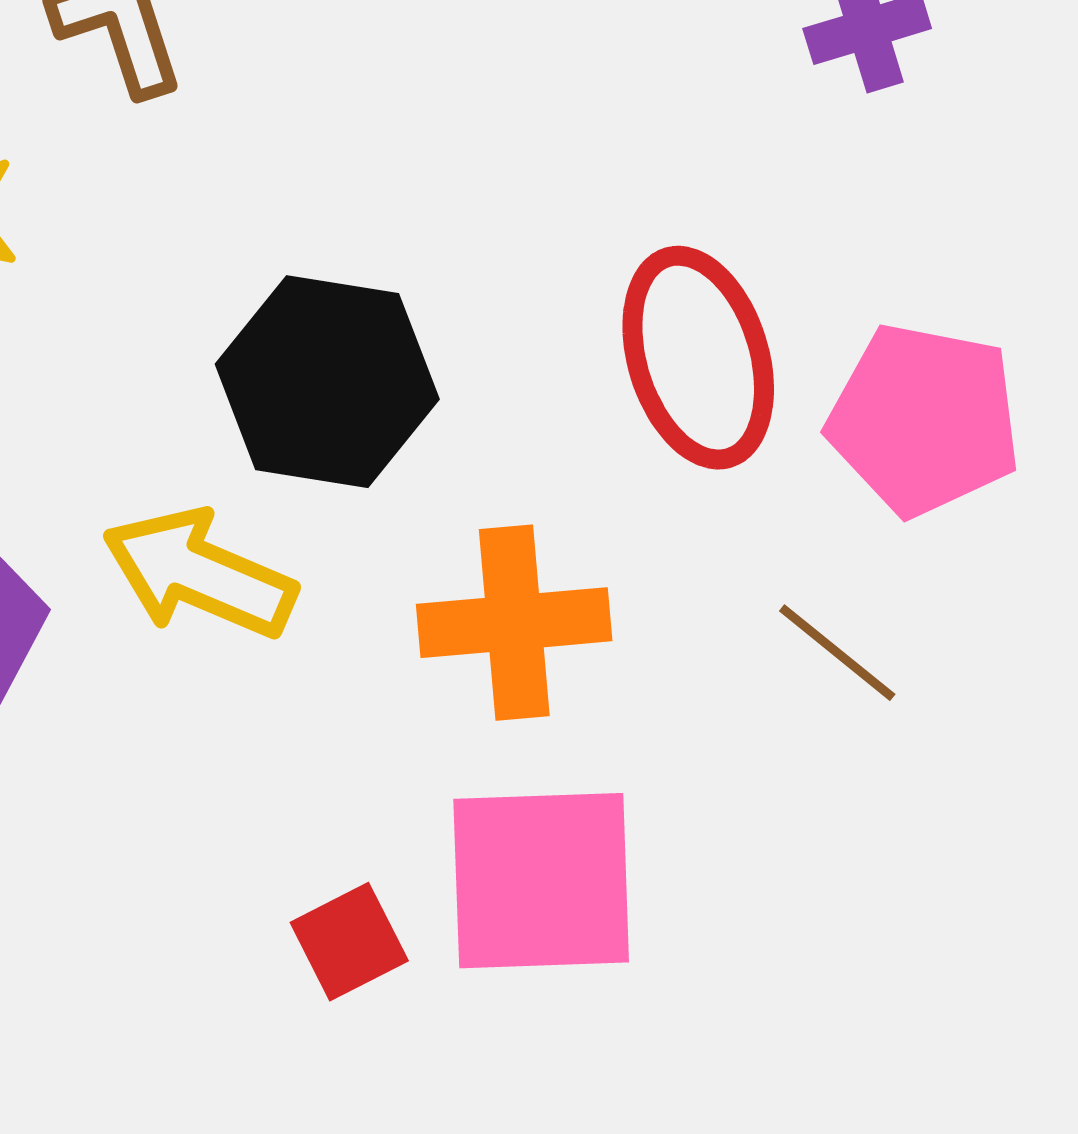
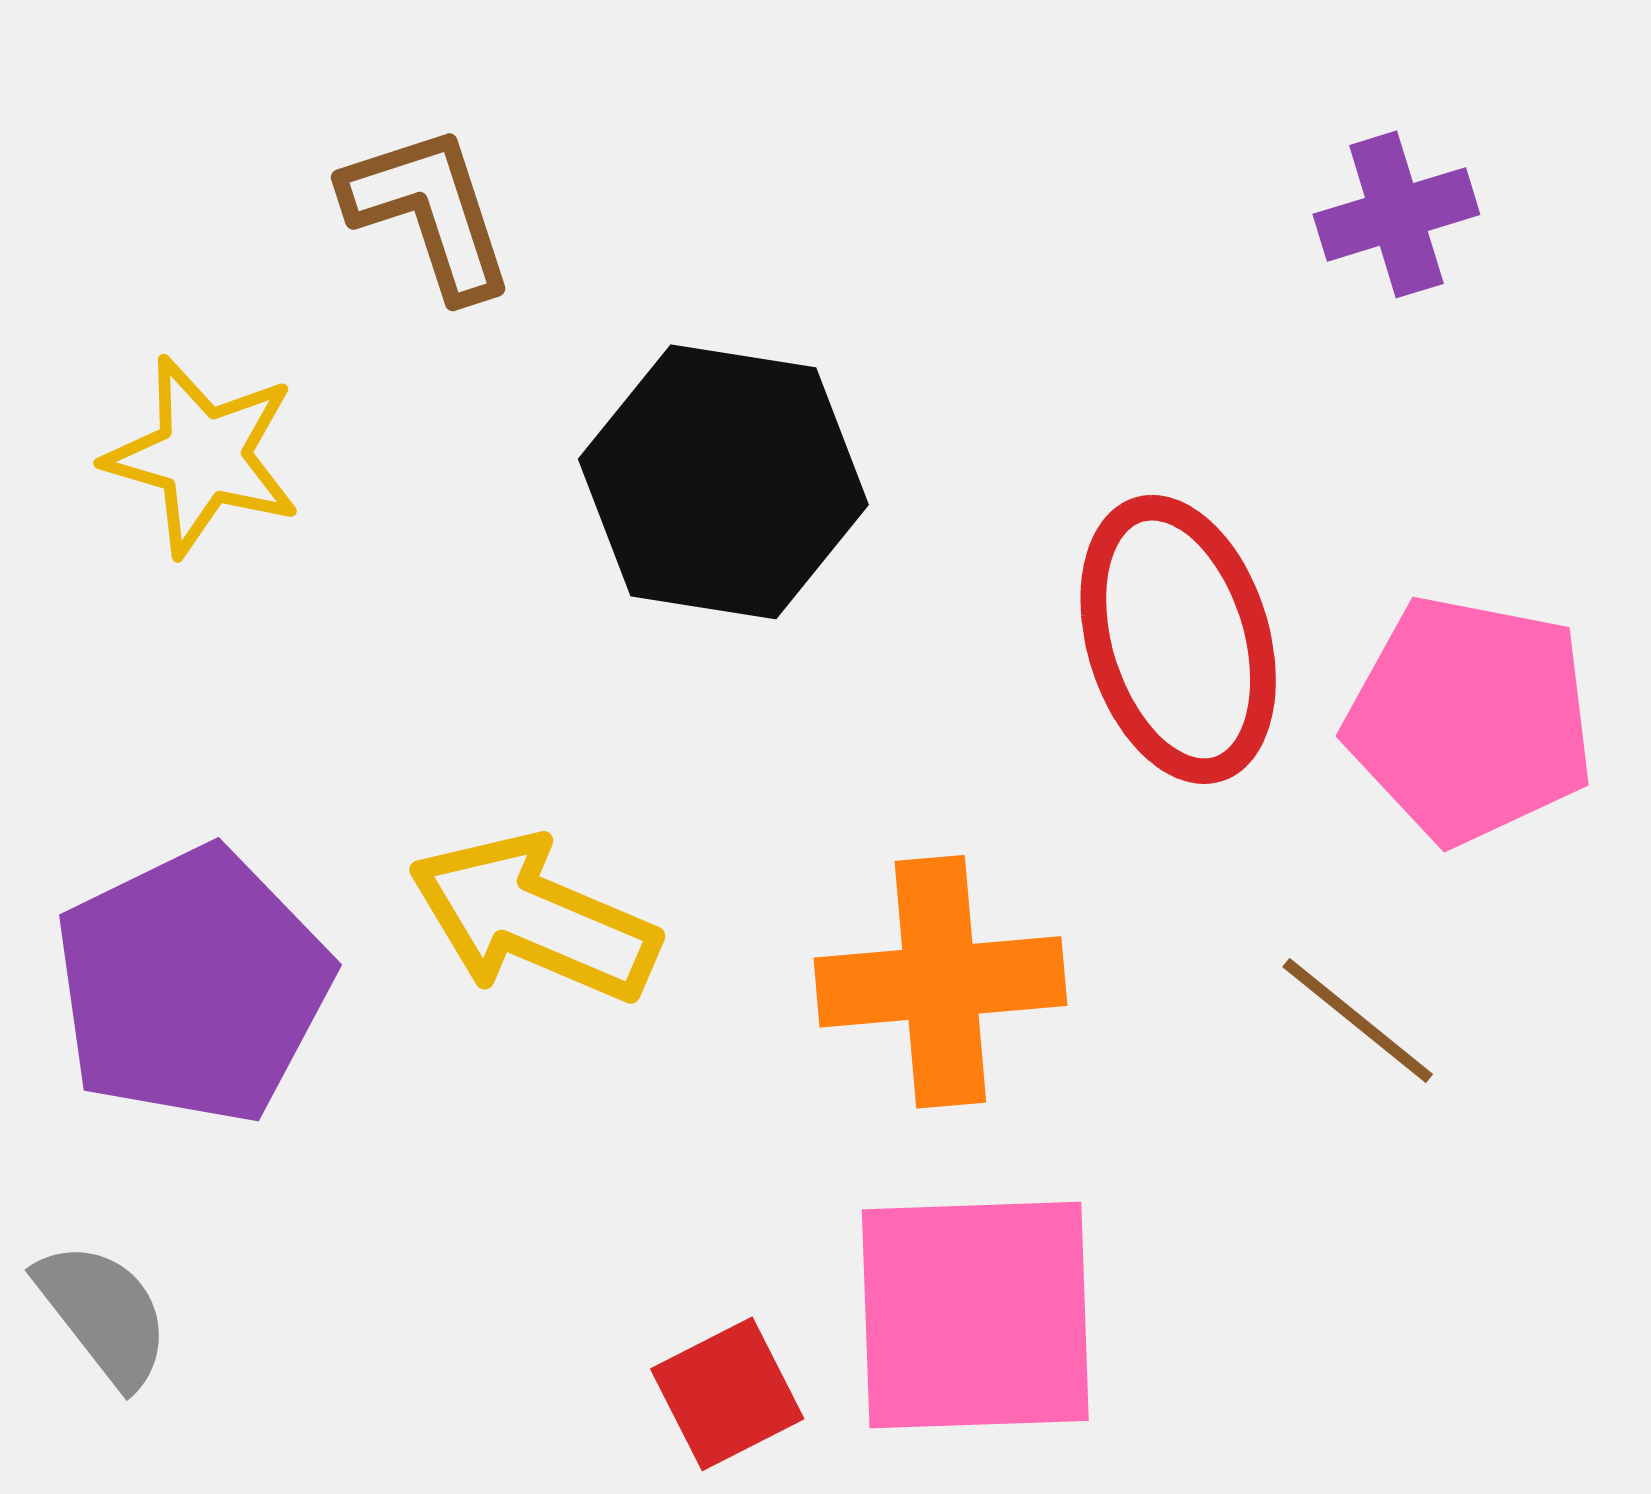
black hexagon: (327, 382) -> (723, 482), moved

